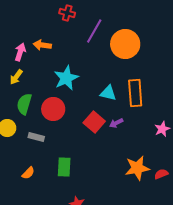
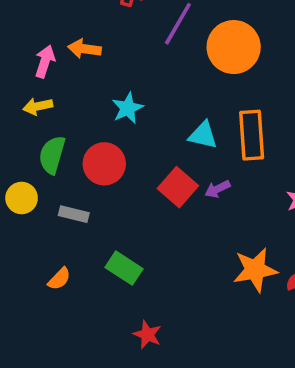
yellow arrow: (16, 77) -> (38, 106), turned 42
cyan star: (66, 78) -> (128, 108), size x0.7
green rectangle: (64, 167) -> (124, 268), turned -60

